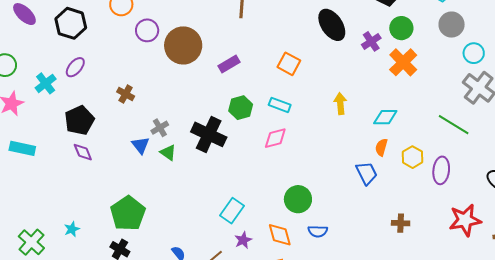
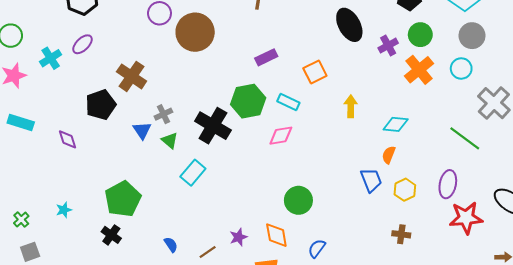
cyan circle: (474, 53) -> (461, 68), moved
purple rectangle: (229, 64) -> (266, 57), moved
orange square: (289, 64) -> (315, 72), moved, turned 30
brown cross: (126, 94) -> (132, 76), size x1.6
green hexagon: (241, 108) -> (248, 101), size x1.4
black pentagon: (79, 120) -> (101, 105), moved
purple diamond: (83, 152) -> (67, 139), moved
yellow hexagon: (412, 157) -> (405, 190), moved
cyan rectangle: (232, 211) -> (193, 173), moved
red star: (465, 220) -> (466, 218), moved
blue semicircle: (318, 231) -> (317, 248), moved, turned 120
green cross: (31, 242) -> (21, 220), size x0.6

